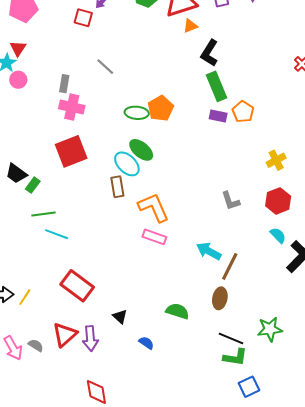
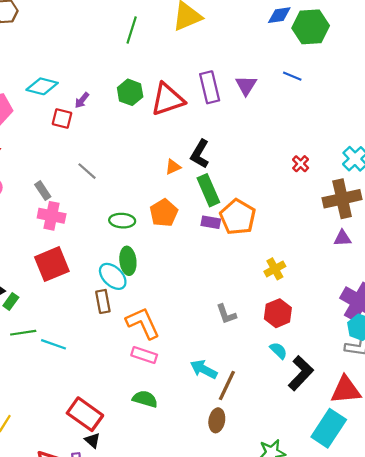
orange triangle: (190, 26) -> (173, 167), moved
gray rectangle: (64, 84) -> (43, 191), turned -42
orange pentagon: (161, 108) -> (164, 213), moved
orange pentagon: (243, 112) -> (238, 217), size x1.5
green ellipse: (141, 150) -> (128, 261), turned 45
cyan line: (57, 234) -> (53, 344), moved
red rectangle: (77, 286) -> (85, 414), moved
green semicircle: (177, 311) -> (145, 399), moved
black triangle: (120, 317) -> (93, 440), moved

